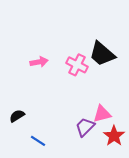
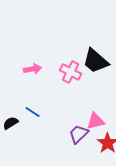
blue line: (38, 141) -> (33, 112), moved

